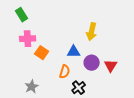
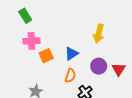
blue triangle: (74, 52) -> (71, 54), moved, turned -32
orange square: (42, 53) -> (46, 56), turned 32

